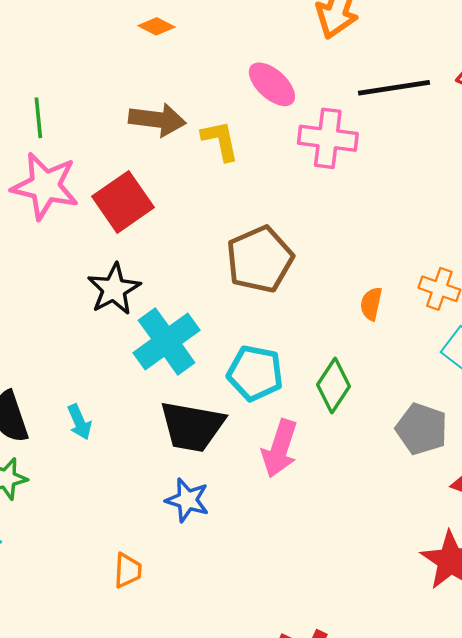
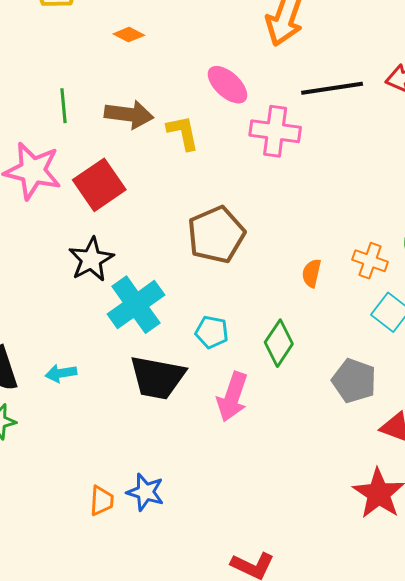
green line: (38, 118) -> (64, 106), moved
cyan pentagon: (255, 373) -> (212, 332), size x0.7
cyan arrow: (79, 422) -> (61, 373), turned 104
blue star: (187, 500) -> (145, 492), moved

